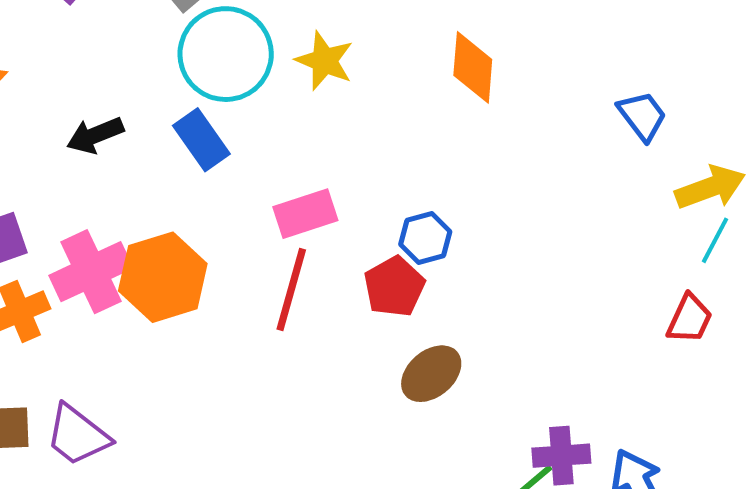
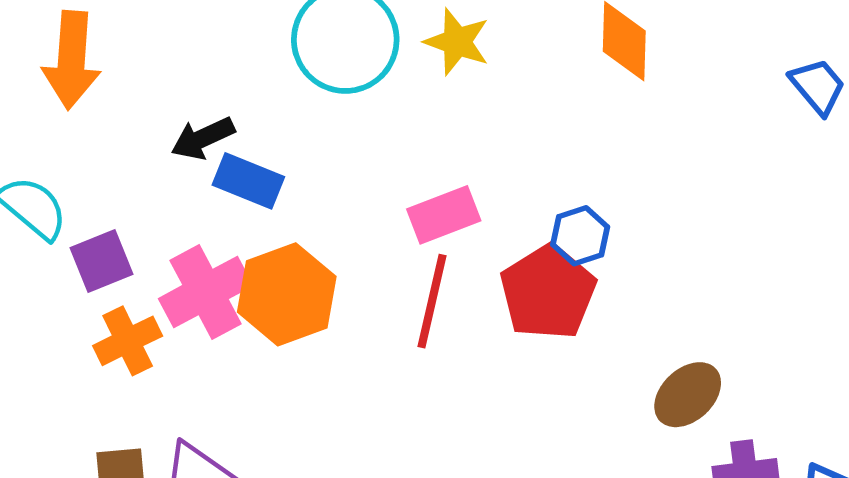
blue rectangle: (201, 140) -> (248, 181), moved, turned -30
red pentagon: (394, 287) -> (548, 292), size x1.4
brown ellipse: (431, 374) -> (688, 395), moved

